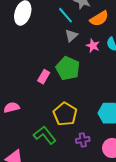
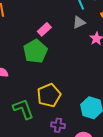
green pentagon: (68, 68) -> (35, 51), moved
pink rectangle: (44, 77) -> (44, 29), moved

